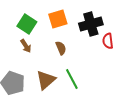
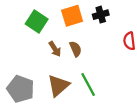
black cross: (91, 24) -> (101, 15), moved, size x0.6
brown arrow: (26, 46) -> (55, 49), moved

